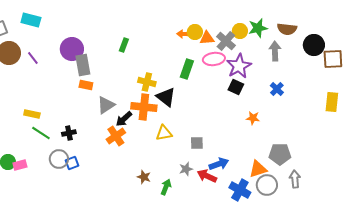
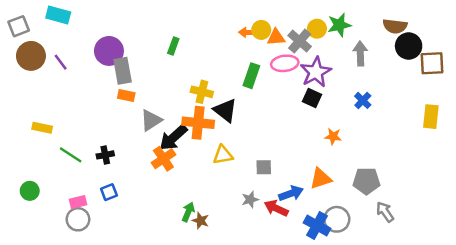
brown semicircle: (287, 29) -> (395, 26), moved
yellow rectangle: (32, 114) -> (42, 128), moved
black arrow: (124, 119) -> (173, 138), size x1.4
gray circle: (59, 159) -> (78, 219), moved
pink rectangle: (20, 165) -> (78, 202), moved
orange triangle: (258, 169) -> (321, 178), moved
brown star: (144, 177) -> (201, 221), moved
gray arrow: (295, 179) -> (385, 212), turned -30
gray circle: (267, 185) -> (337, 219), moved
green arrow: (166, 187) -> (188, 212), moved

